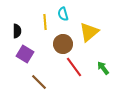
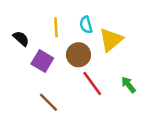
cyan semicircle: (63, 14) -> (86, 25), moved
black semicircle: (17, 31) -> (21, 39), turned -48
purple square: (25, 54) -> (42, 61), moved

